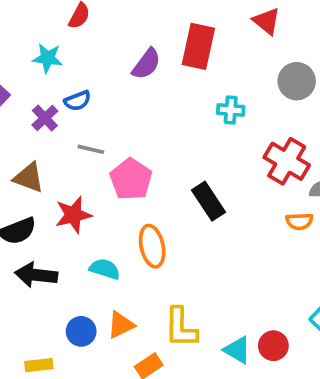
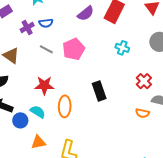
red cross: (287, 161) -> (144, 81), size x0.7
pink pentagon: (131, 179) -> (74, 49), moved
red star: (73, 215) -> (44, 85), moved
blue circle: (81, 331) -> (20, 120), moved

